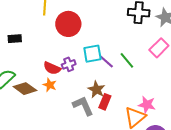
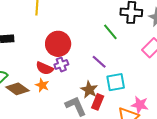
red circle: (68, 24) -> (58, 44), moved
cyan square: (92, 54) -> (116, 82), moved
green line: (127, 60) -> (110, 32), moved

